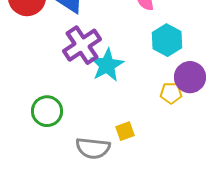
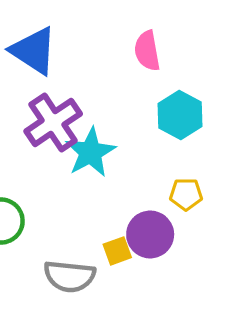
purple circle: (190, 77) -> (150, 234), moved

